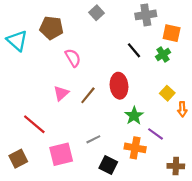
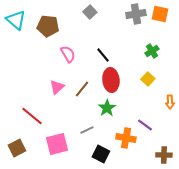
orange square: (172, 33) -> (160, 14), moved
cyan triangle: (17, 41) -> (16, 20), moved
black line: (134, 50) -> (103, 55), moved
yellow square: (167, 93) -> (148, 79), moved
green star: (134, 116) -> (107, 108), moved

